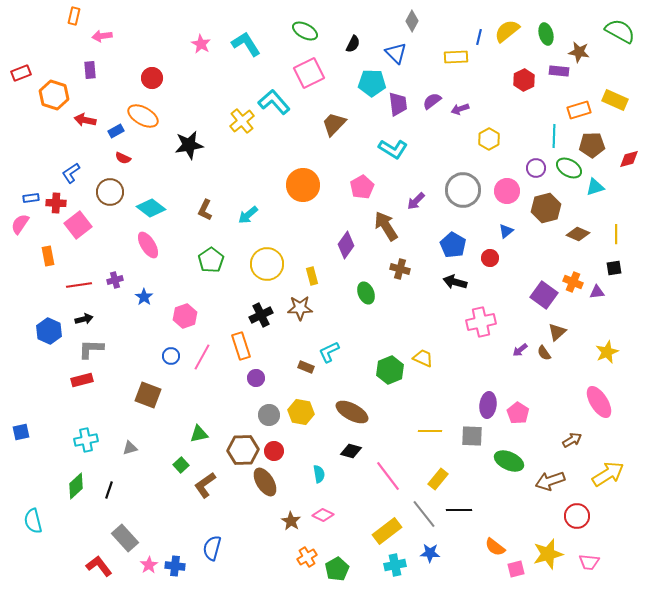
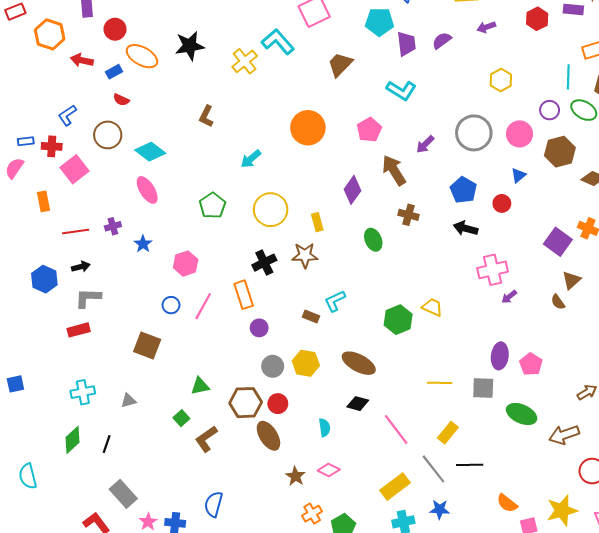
red circle: (152, 78) -> (115, 29), moved
purple arrow: (460, 109) -> (486, 27), moved
black star: (189, 145) -> (190, 46), moved
brown L-shape: (205, 210) -> (206, 116), moved
purple arrow: (520, 350) -> (509, 297), moved

